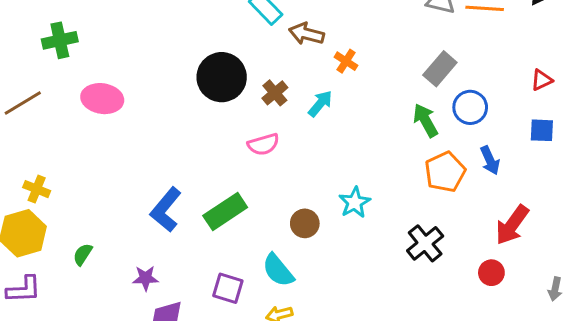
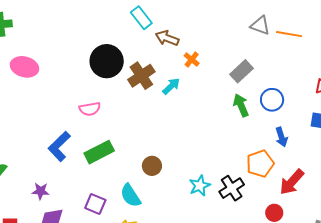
gray rectangle: (440, 69) -> (241, 71), moved
brown cross: (275, 93) -> (141, 76), size x1.5
pink semicircle: (263, 144) -> (90, 109), moved
orange pentagon: (445, 172) -> (260, 164), moved
cyan star: (355, 202) -> (200, 186), moved

